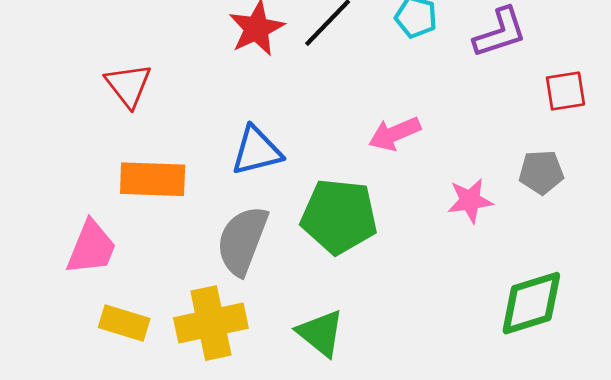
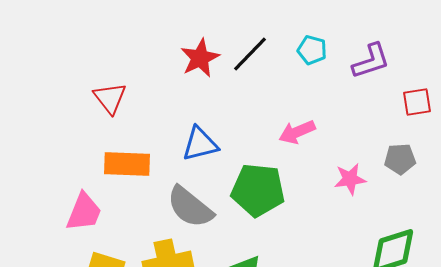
gray semicircle: (242, 240) -> (190, 207), turned -72

